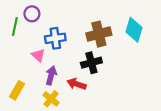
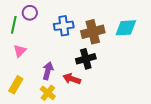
cyan diamond: (134, 30) -> (126, 28), turned 70
blue cross: (55, 38) -> (64, 26), moved
pink triangle: (38, 55) -> (20, 51), moved, turned 32

